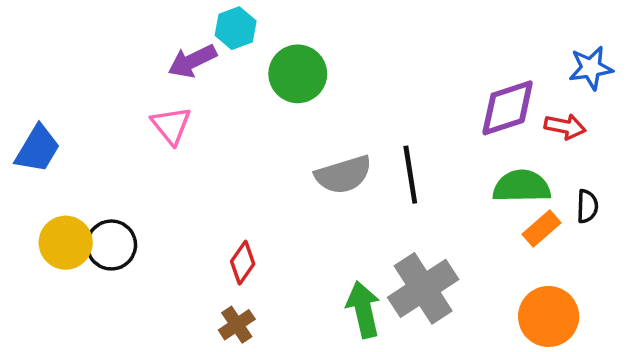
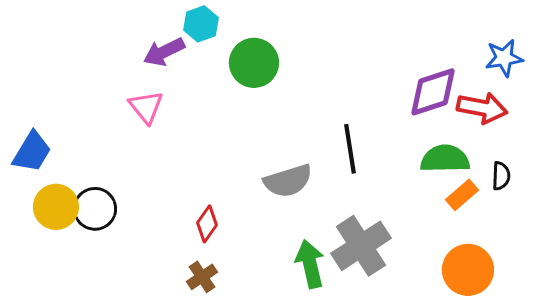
red arrow: (565, 127) -> (482, 108), size x1.4
blue trapezoid: (38, 149) -> (32, 152), moved
gray semicircle: (343, 175) -> (288, 181), moved

